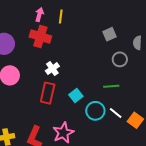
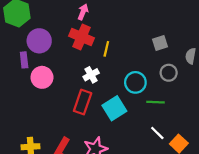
yellow line: (61, 17) -> (106, 49), moved
cyan square: (76, 96) -> (114, 108), size x1.5
cyan circle: (95, 111) -> (135, 82), moved

